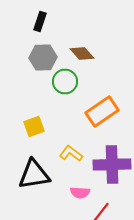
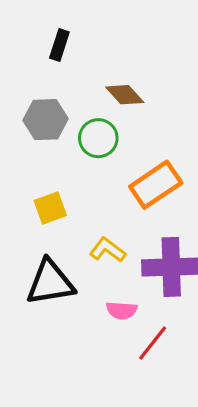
gray hexagon: (43, 58) -> (46, 120), moved

